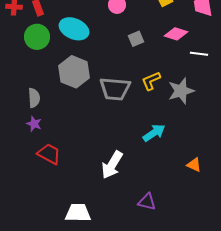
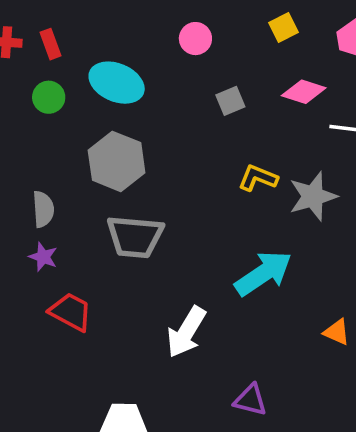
green circle: (37, 37) -> (49, 97), size x0.7
yellow L-shape: (151, 81) -> (258, 178), turned 45
gray trapezoid: (115, 89) -> (135, 237), moved
cyan arrow: (154, 133) -> (263, 273), size x1.4

